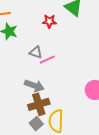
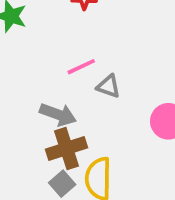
gray triangle: (36, 52) -> (109, 86), moved

